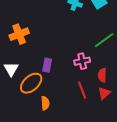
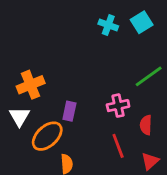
orange cross: (19, 34) -> (31, 85), moved
red triangle: (104, 93) -> (150, 161), moved

